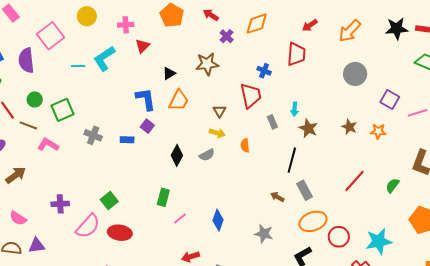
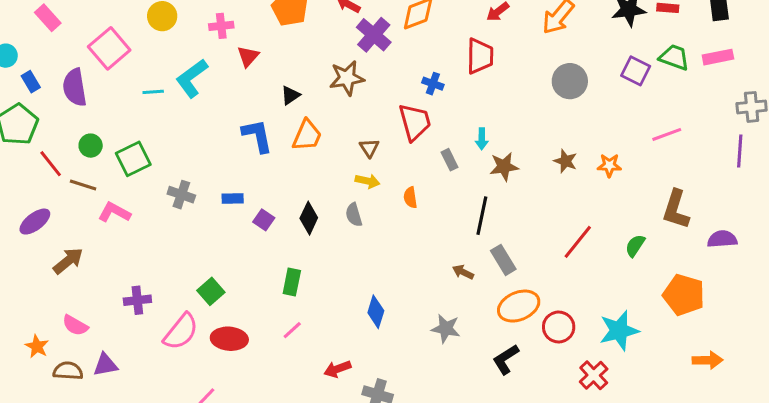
purple cross: (227, 36) -> (374, 35), size x1.6
purple square: (390, 99) -> (636, 71), moved
purple square: (147, 126) -> (264, 220), moved
brown star: (308, 128) -> (504, 167), turned -30
gray semicircle: (207, 155) -> (354, 215), turned 105
pink line: (180, 219) -> (292, 330), moved

